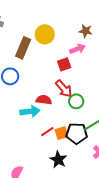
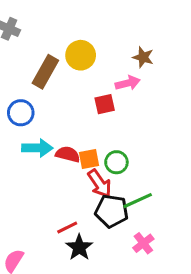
red arrow: (64, 89) -> (100, 183), moved
cyan arrow: (30, 111) -> (37, 148), moved
red line: (47, 132) -> (67, 227), moved
orange square: (62, 133) -> (89, 159), moved

